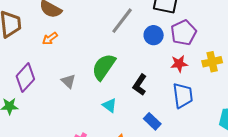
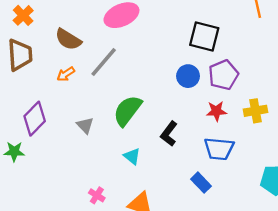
gray line: (122, 21) -> (104, 62), moved
blue trapezoid: (183, 95) -> (219, 149), turned 100
blue rectangle: (152, 121) -> (201, 183), moved

